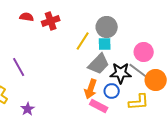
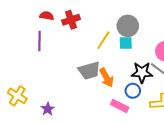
gray trapezoid: (99, 64) -> (89, 70), moved, turned 30
purple line: (19, 67) -> (40, 41), moved, turned 30
orange arrow: (91, 89) -> (106, 78), moved, turned -48

